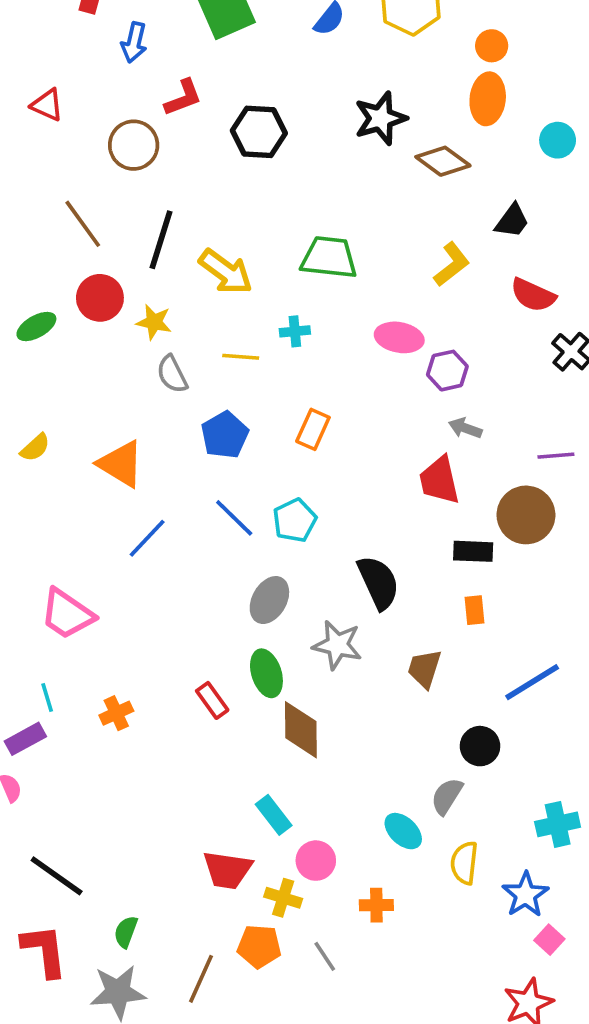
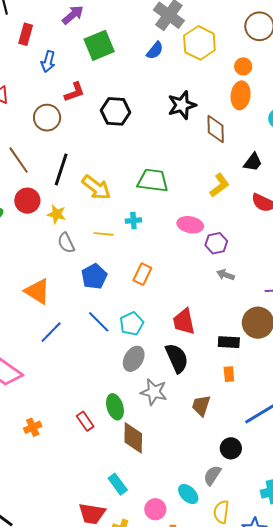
brown diamond: (443, 161) -> (216, 129), turned 52
red trapezoid: (439, 480) -> (184, 322), moved
gray ellipse: (269, 600) -> (134, 359), moved
pink circle: (316, 861) -> (155, 509), moved

